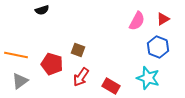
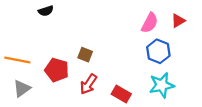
blue hexagon: (158, 47) -> (158, 51), moved
cyan star: (148, 78) -> (162, 85), turned -30

